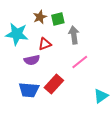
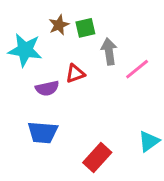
red triangle: (45, 44) -> (75, 74), moved
pink line: (80, 62) -> (137, 69), moved
red rectangle: (54, 84) -> (97, 158), moved

